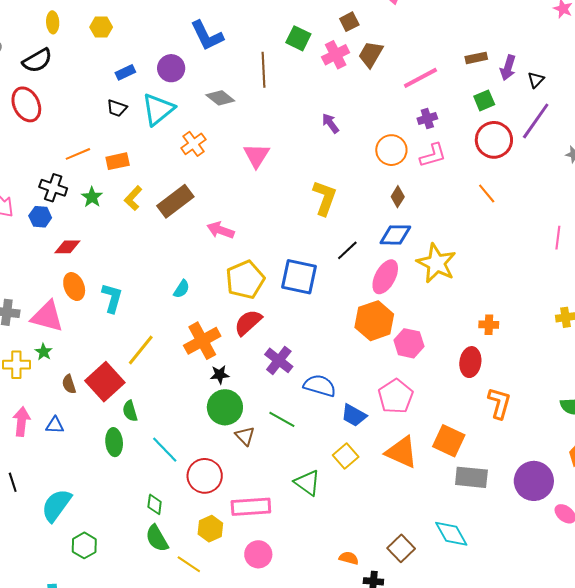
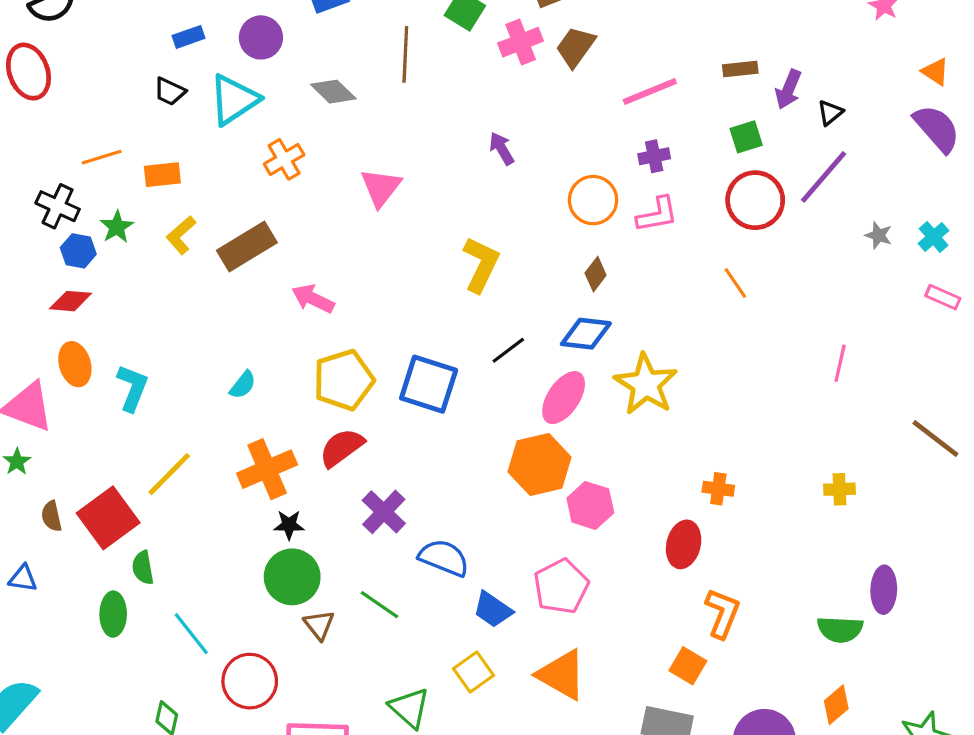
blue hexagon: (40, 217) -> (78, 251), moved
orange square: (449, 441) -> (688, 666), moved, size x0.7

